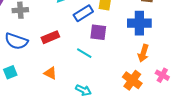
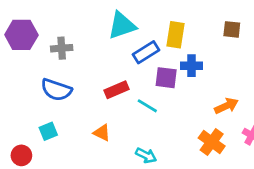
blue cross: (139, 23) -> (192, 66), moved, size x0.7
red rectangle: (50, 37) -> (117, 90), moved
orange arrow: (143, 53) -> (226, 106), turned -132

